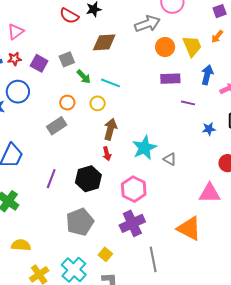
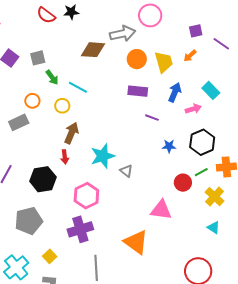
brown diamond: (104, 42) -> (93, 50), moved

